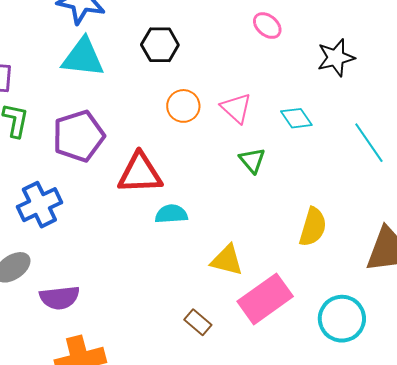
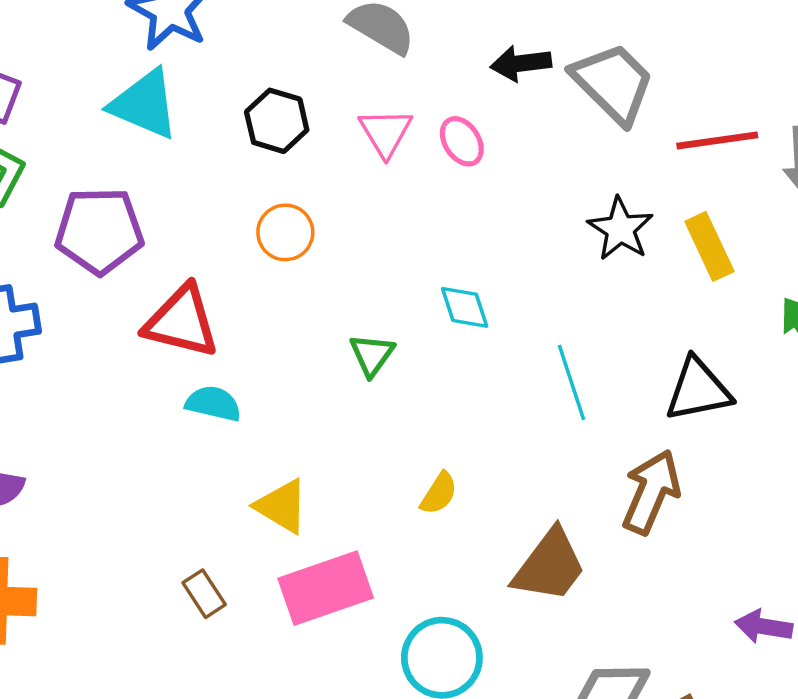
black star: (336, 58) -> (620, 229), moved, turned 30
pink triangle: (236, 108) -> (385, 132), moved
yellow semicircle: (313, 227) -> (439, 493), size x0.7

